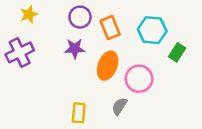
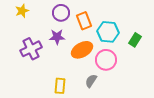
cyan hexagon: (152, 30) -> (108, 32), moved
purple cross: (20, 52) -> (31, 49), moved
orange ellipse: (108, 66) -> (82, 50), turned 40

